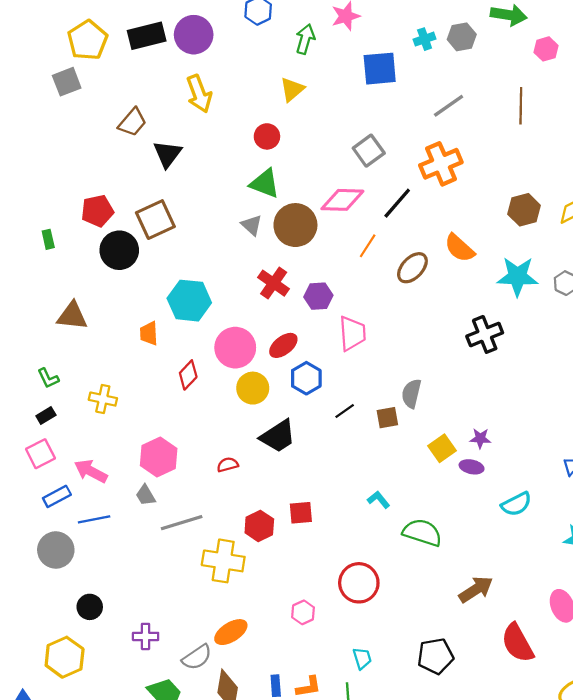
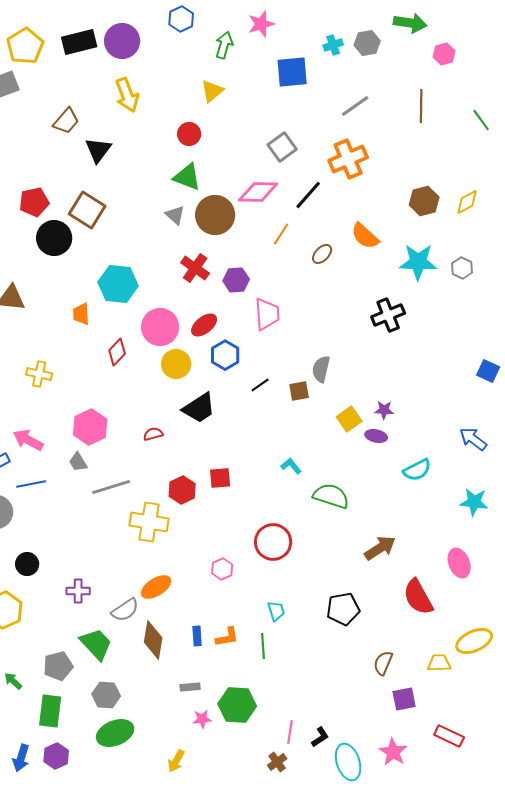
brown square: (155, 220) -> (87, 210), turned -33
brown ellipse: (412, 268) -> (322, 254), size x0.7

